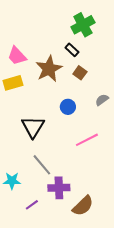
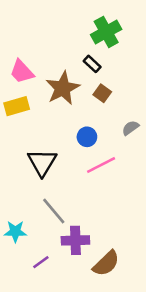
pink line: (87, 140) -> (101, 165), moved

